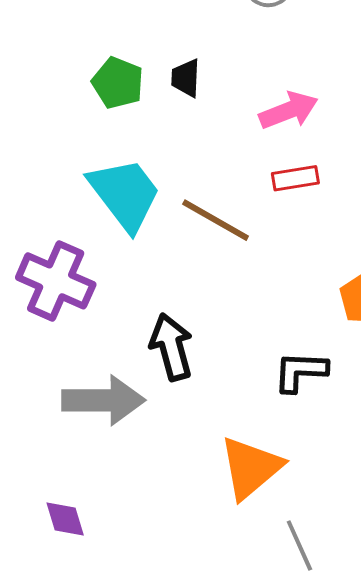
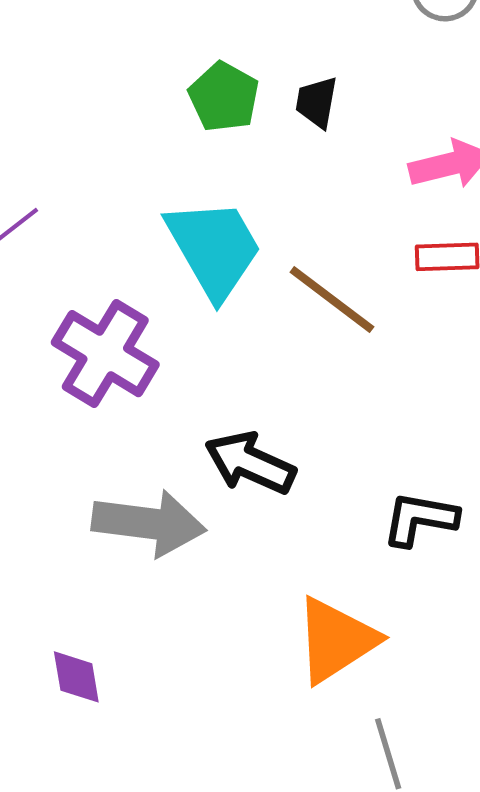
black arrow: (171, 347) -> (250, 463), turned -58

